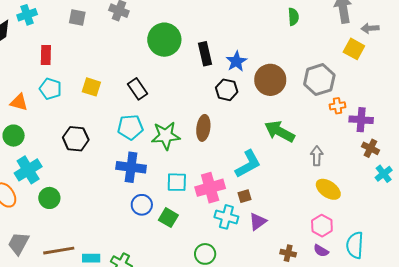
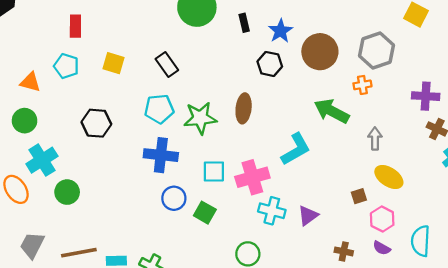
black rectangle: (205, 54) -> (244, 23), size x0.7
red rectangle: (46, 55) -> (75, 26), moved
orange cross: (337, 106) -> (362, 85), moved
brown square: (244, 196) -> (359, 196), moved

